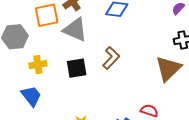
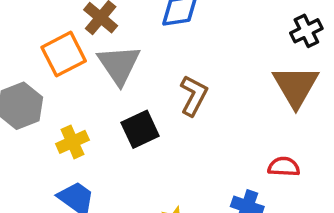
gray triangle: (75, 30) -> (119, 65), turned 48

